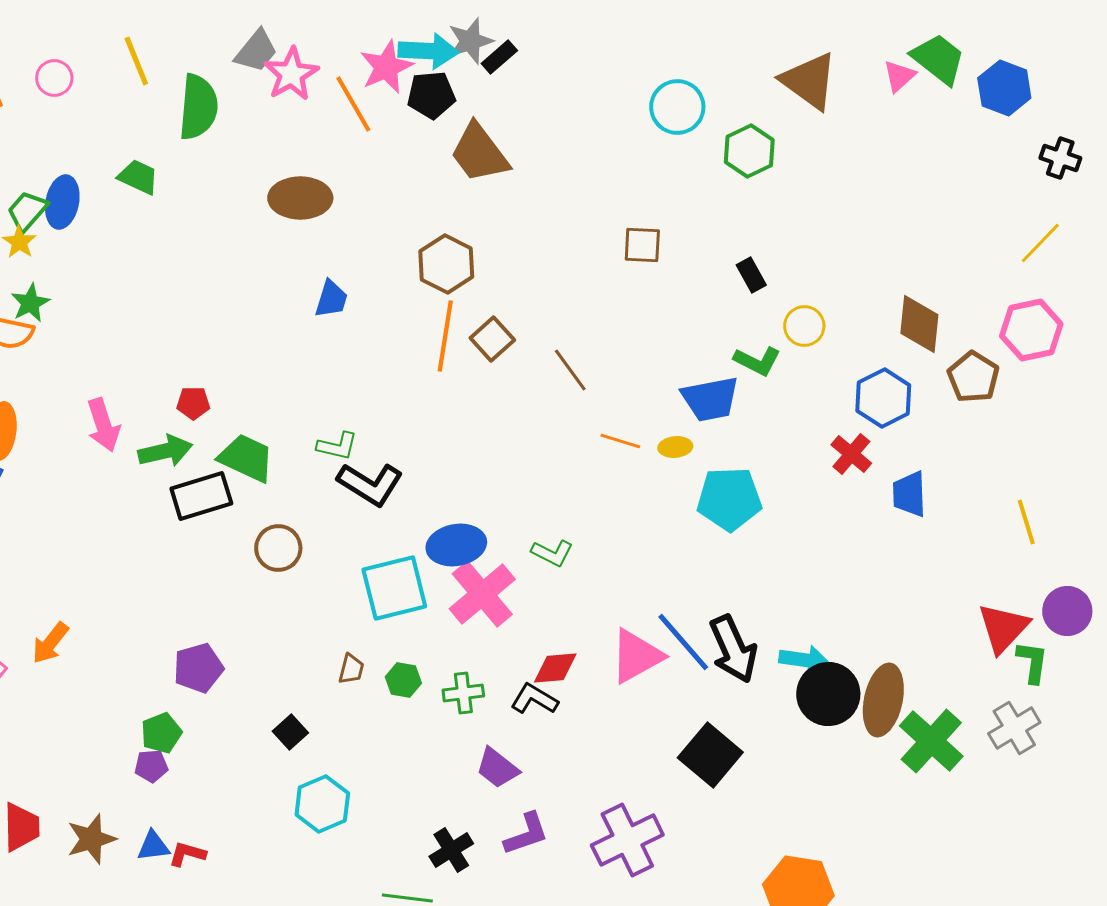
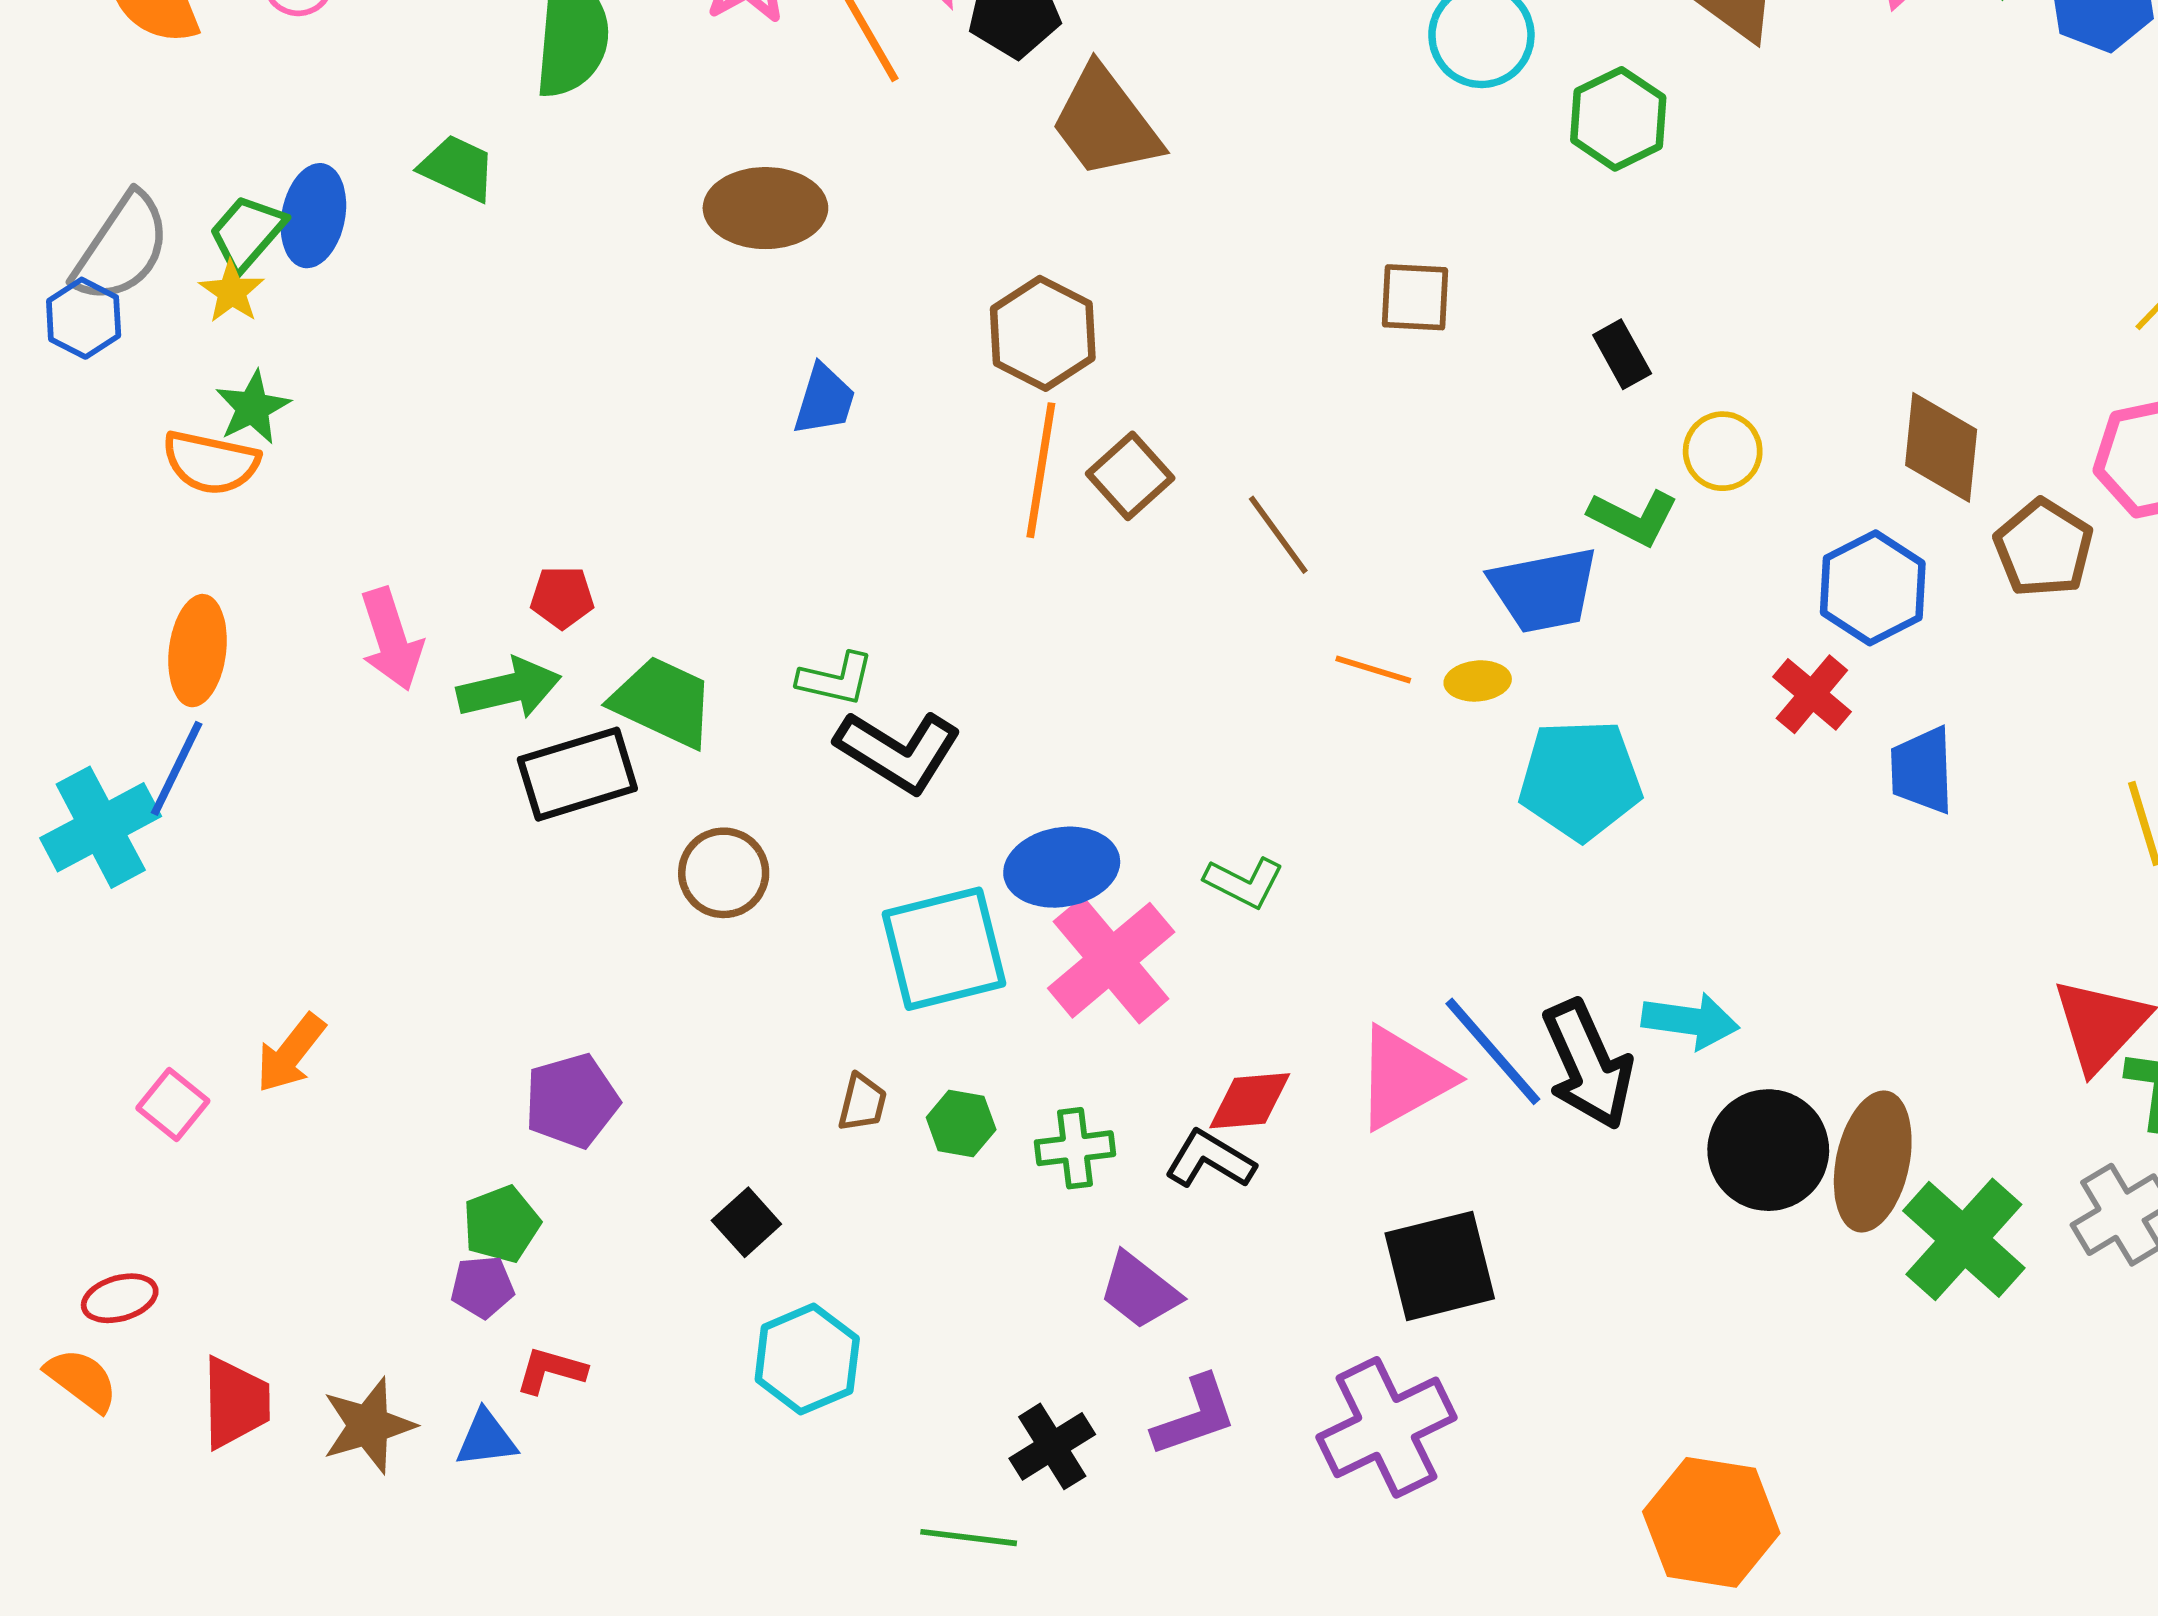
cyan arrow: (804, 660) -> (1690, 1021), moved
black square: (710, 755) -> (1440, 1266), moved, turned 36
red L-shape: (187, 854) -> (551, 1370), moved

